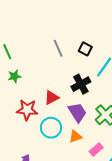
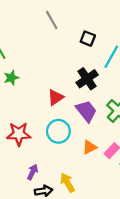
gray line: (58, 48) -> (52, 20), moved
red star: (27, 110) -> (19, 134), moved
orange triangle: (75, 136) -> (90, 147), moved

